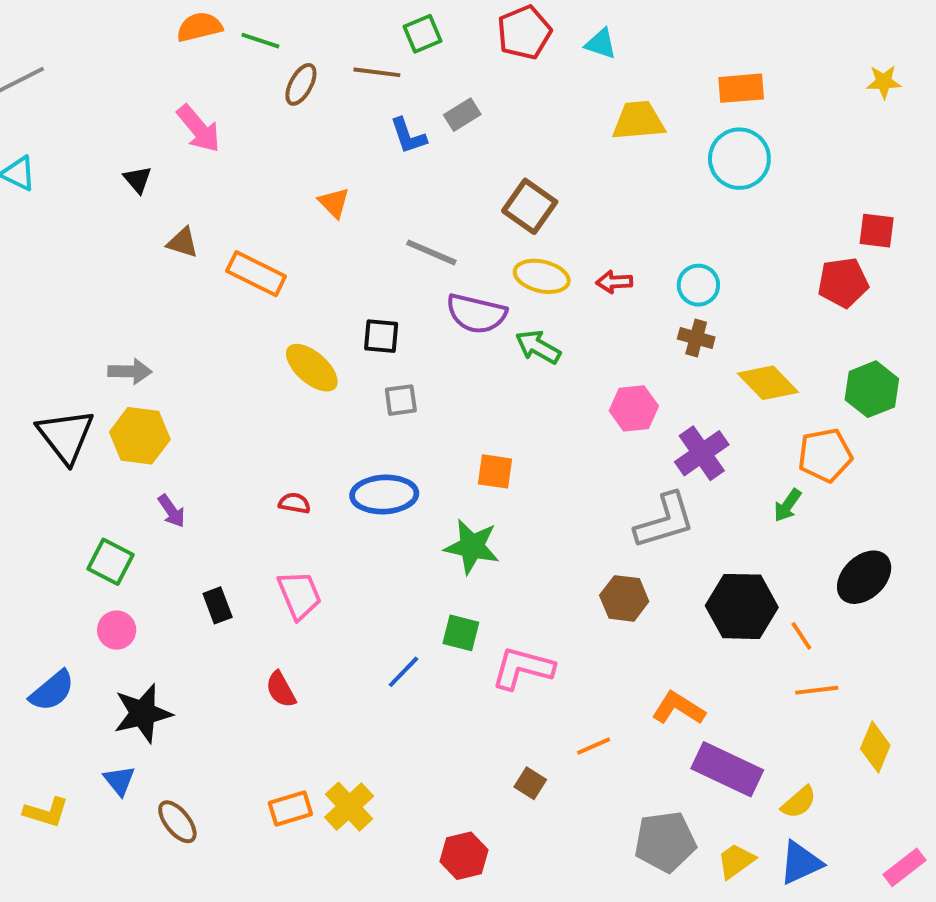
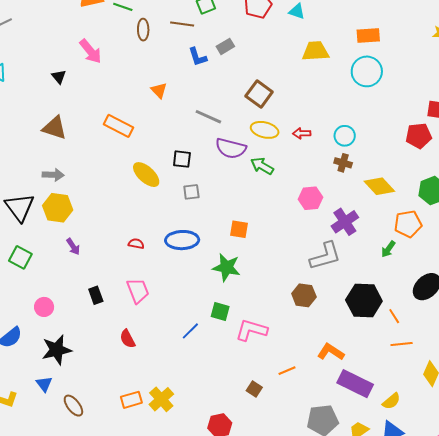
brown ellipse: (301, 84) -> (143, 30), turned -30
brown triangle: (183, 243) -> (55, 128), moved, size x1.5
green square: (111, 562) -> (20, 257), moved

